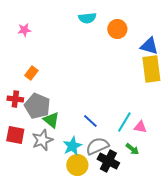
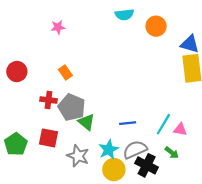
orange rectangle: (31, 73) -> (65, 73), turned -72
blue line: (90, 121) -> (128, 123), turned -49
gray star: (42, 140) -> (78, 156), moved, turned -30

